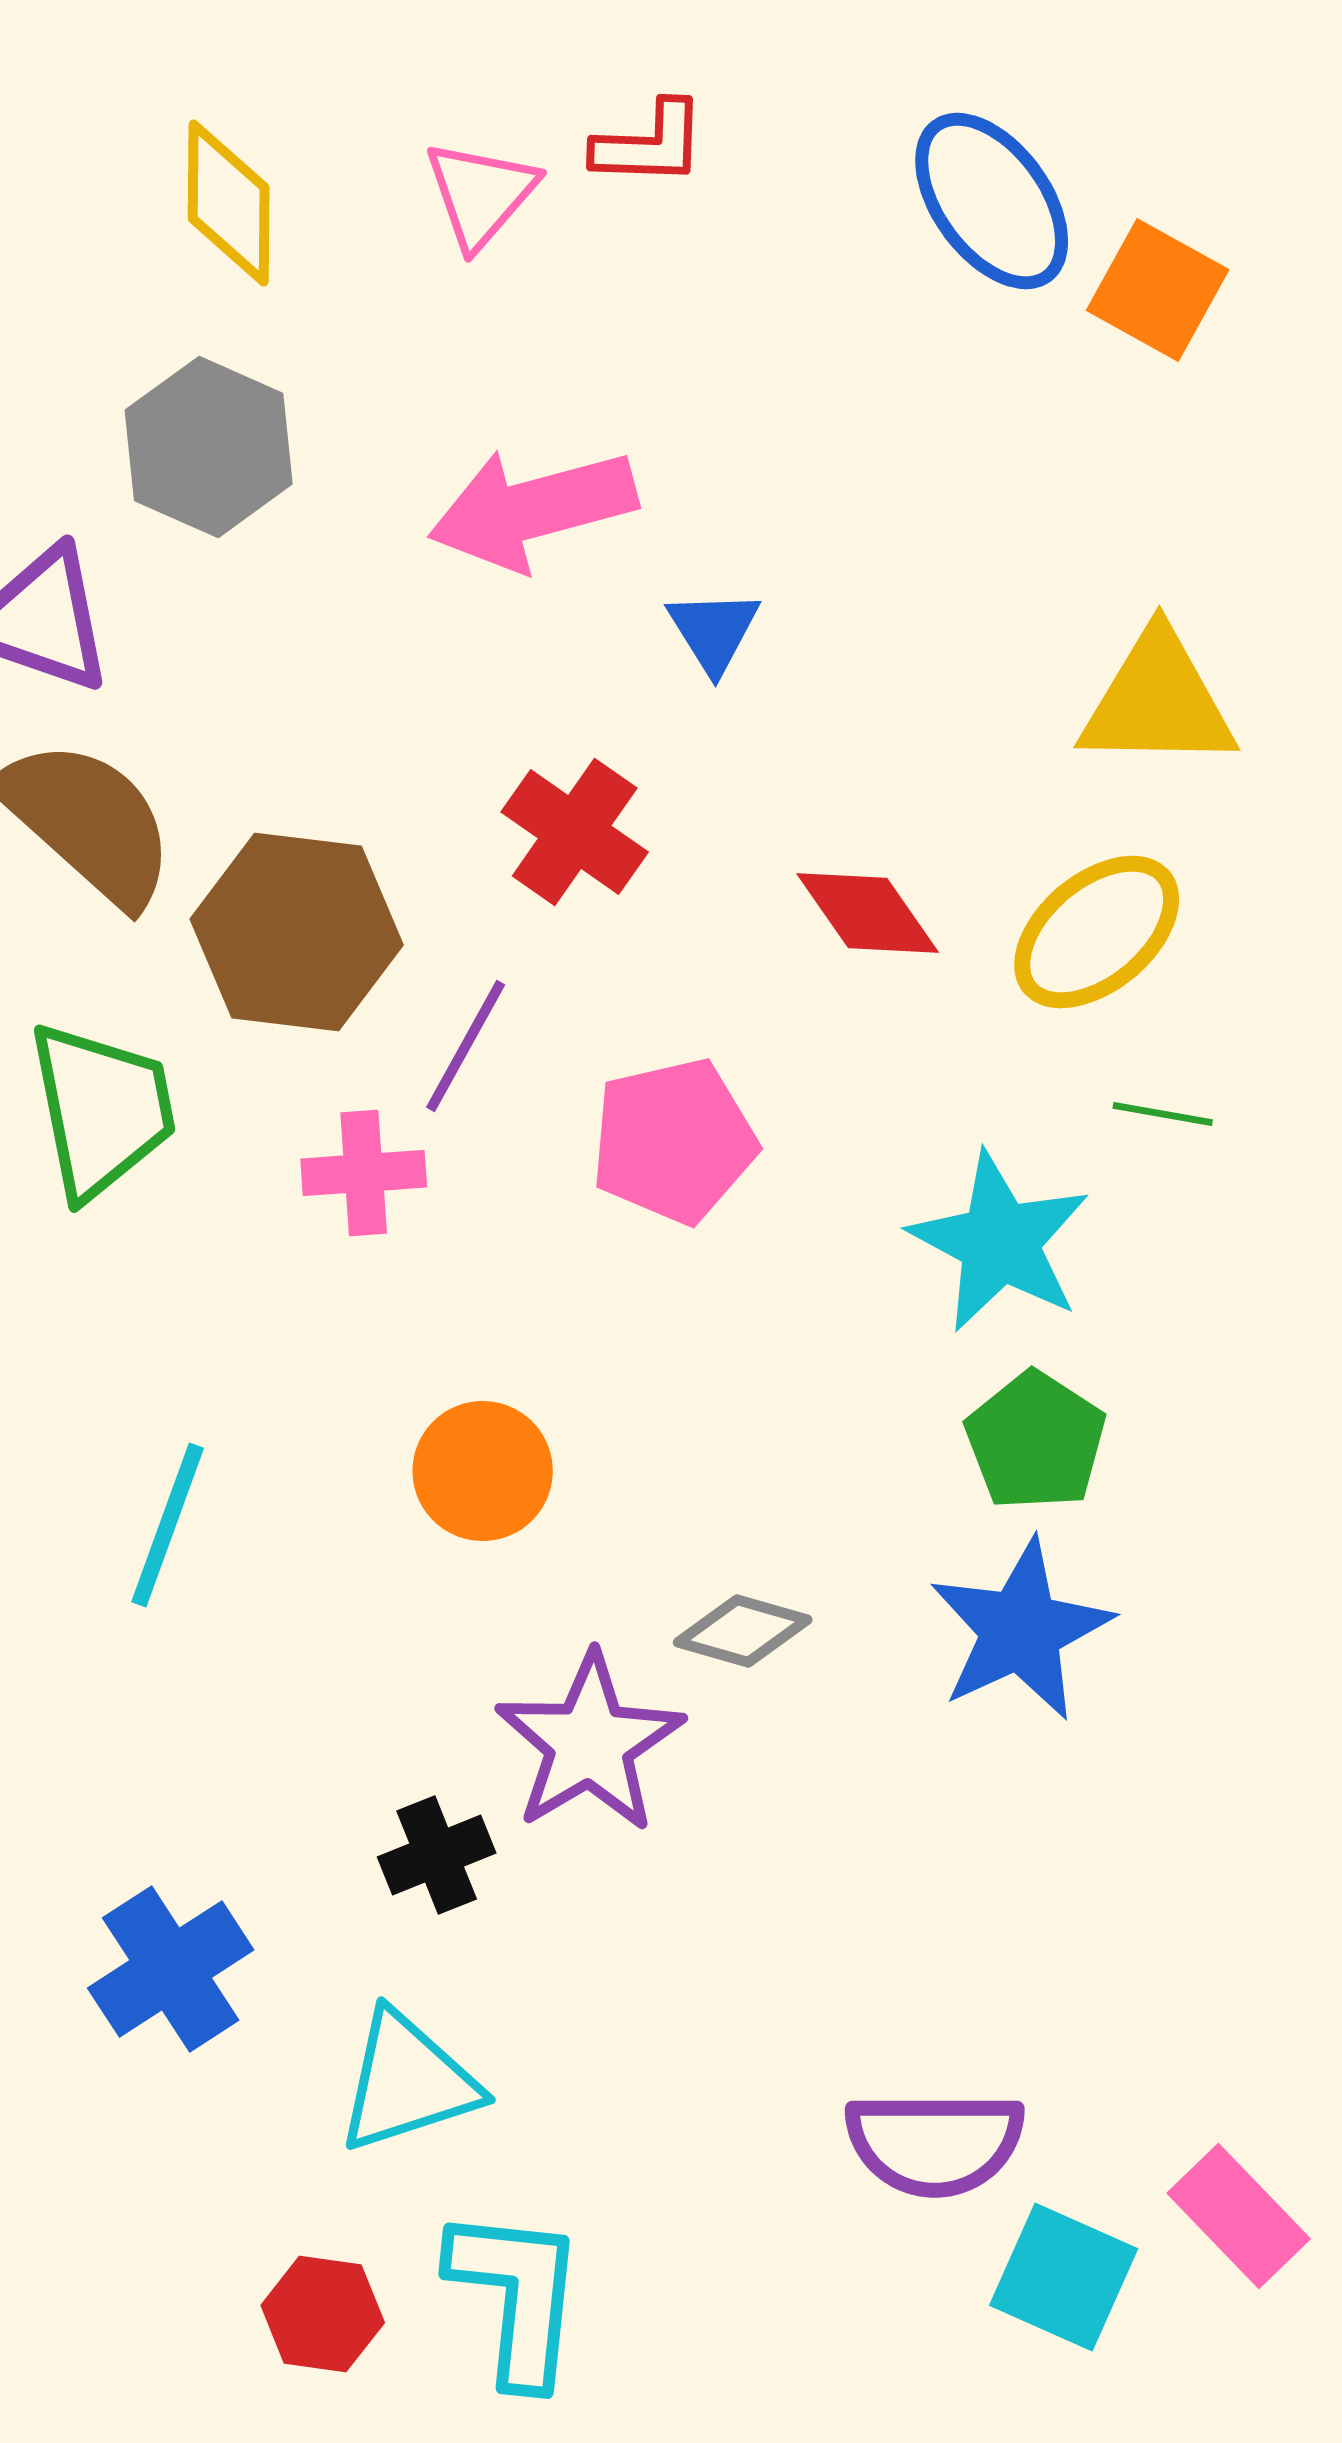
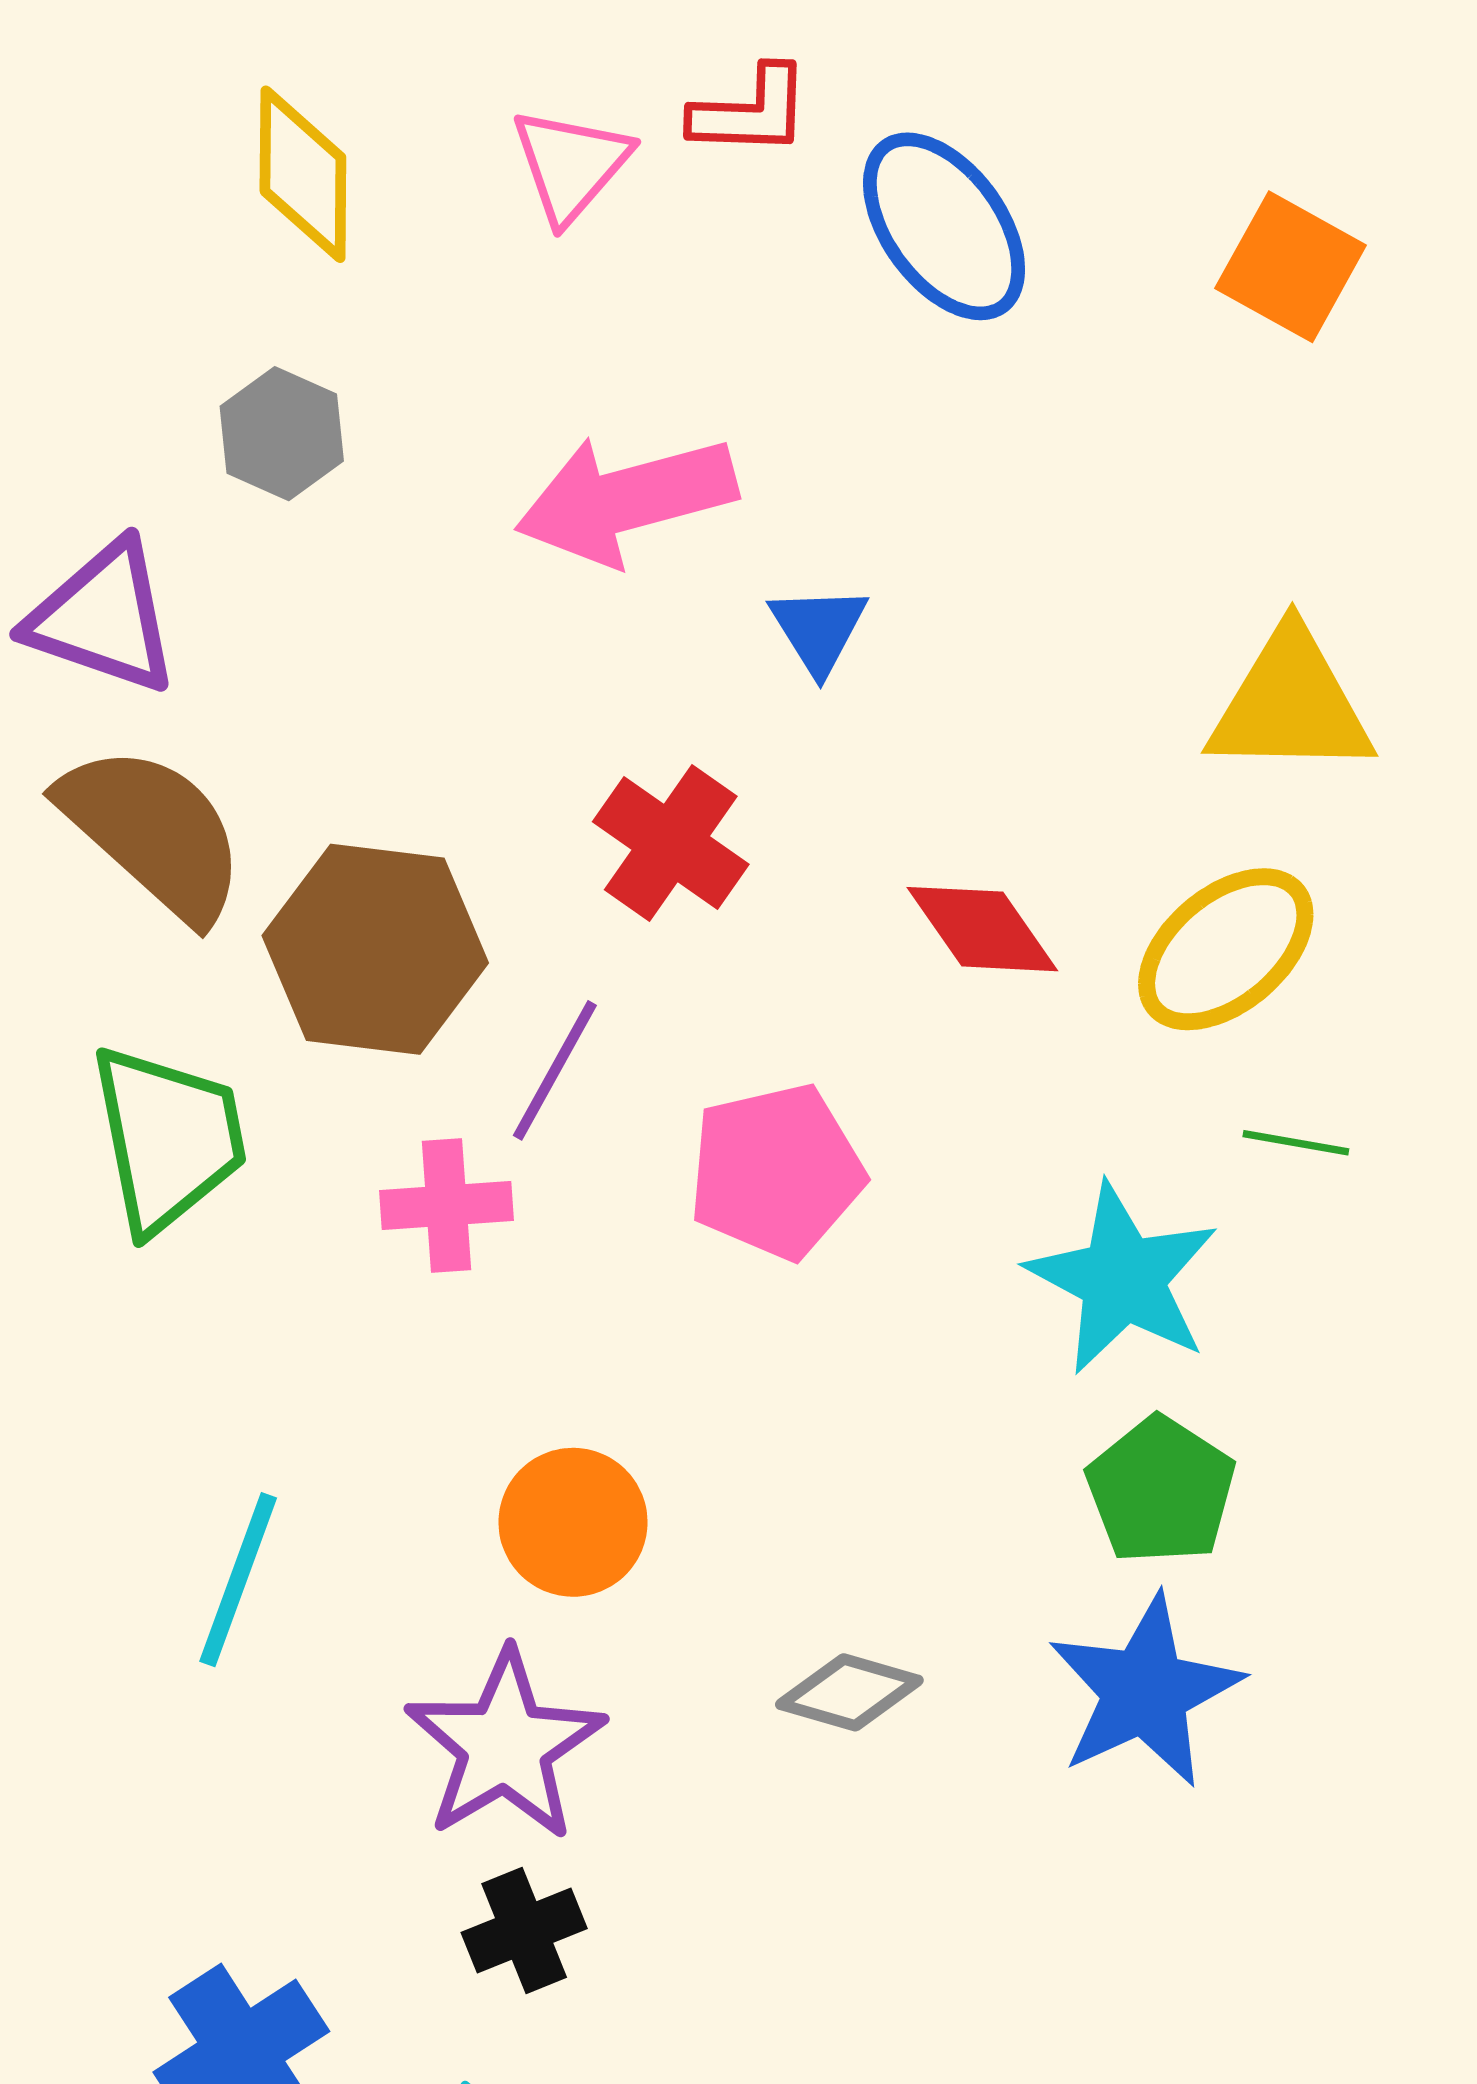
blue ellipse: (992, 201) -> (944, 226), moved
gray hexagon: (209, 447) -> (282, 434), size x0.7
purple star: (590, 1743) -> (505, 1746), moved

